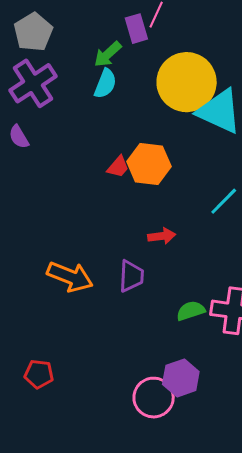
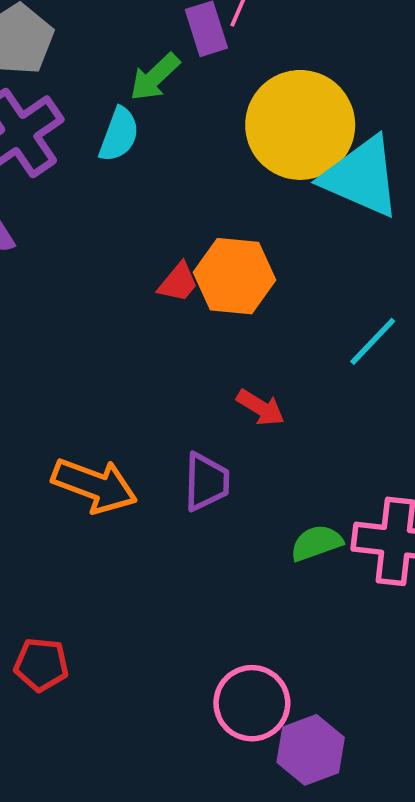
cyan semicircle: (105, 84) -> (119, 135), moved
red arrow: (162, 236) -> (261, 408), turned 40
purple hexagon: (181, 378) -> (311, 750), moved

